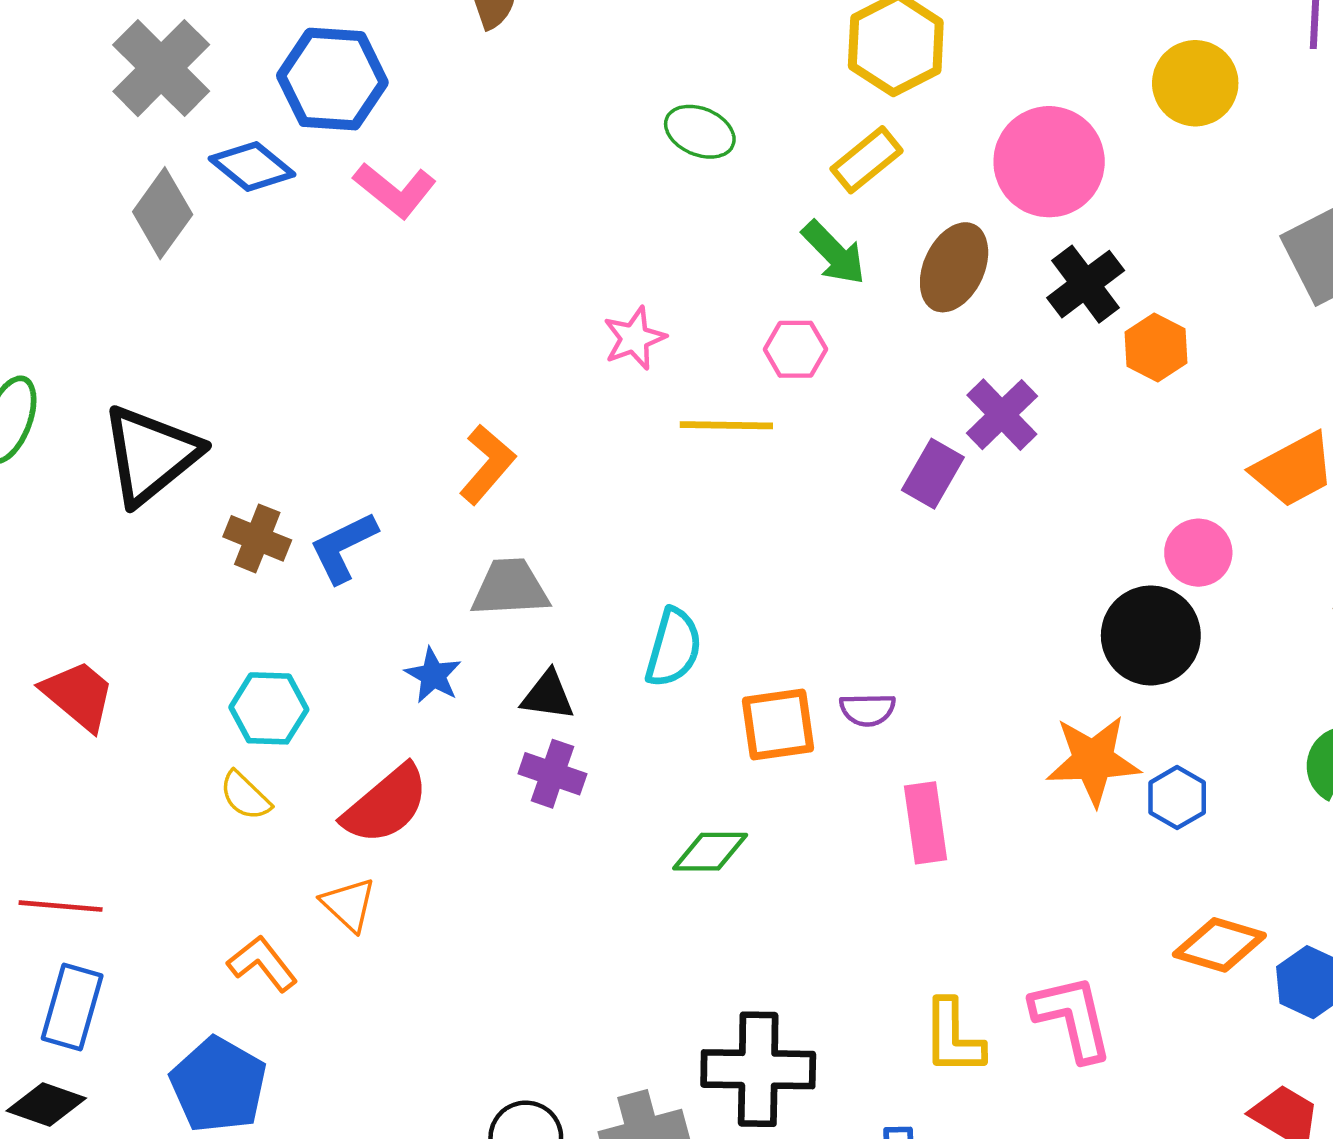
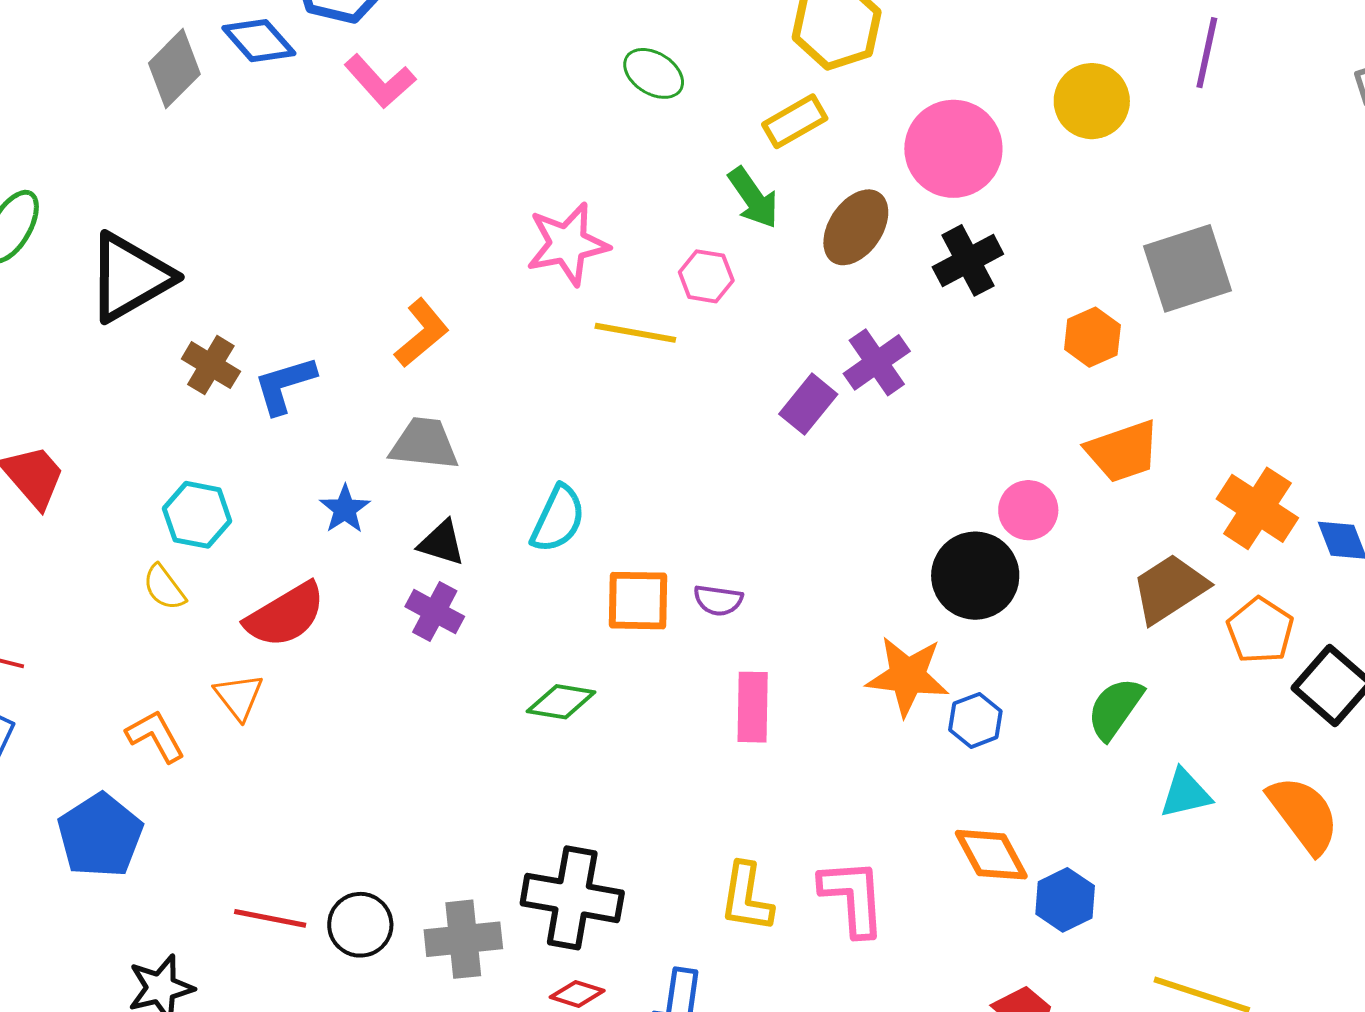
pink star: (634, 338) -> (568, 244), size x1.5
orange hexagon: (1156, 347) -> (1092, 337), moved
orange diamond: (1219, 945) -> (991, 855), turned 36

